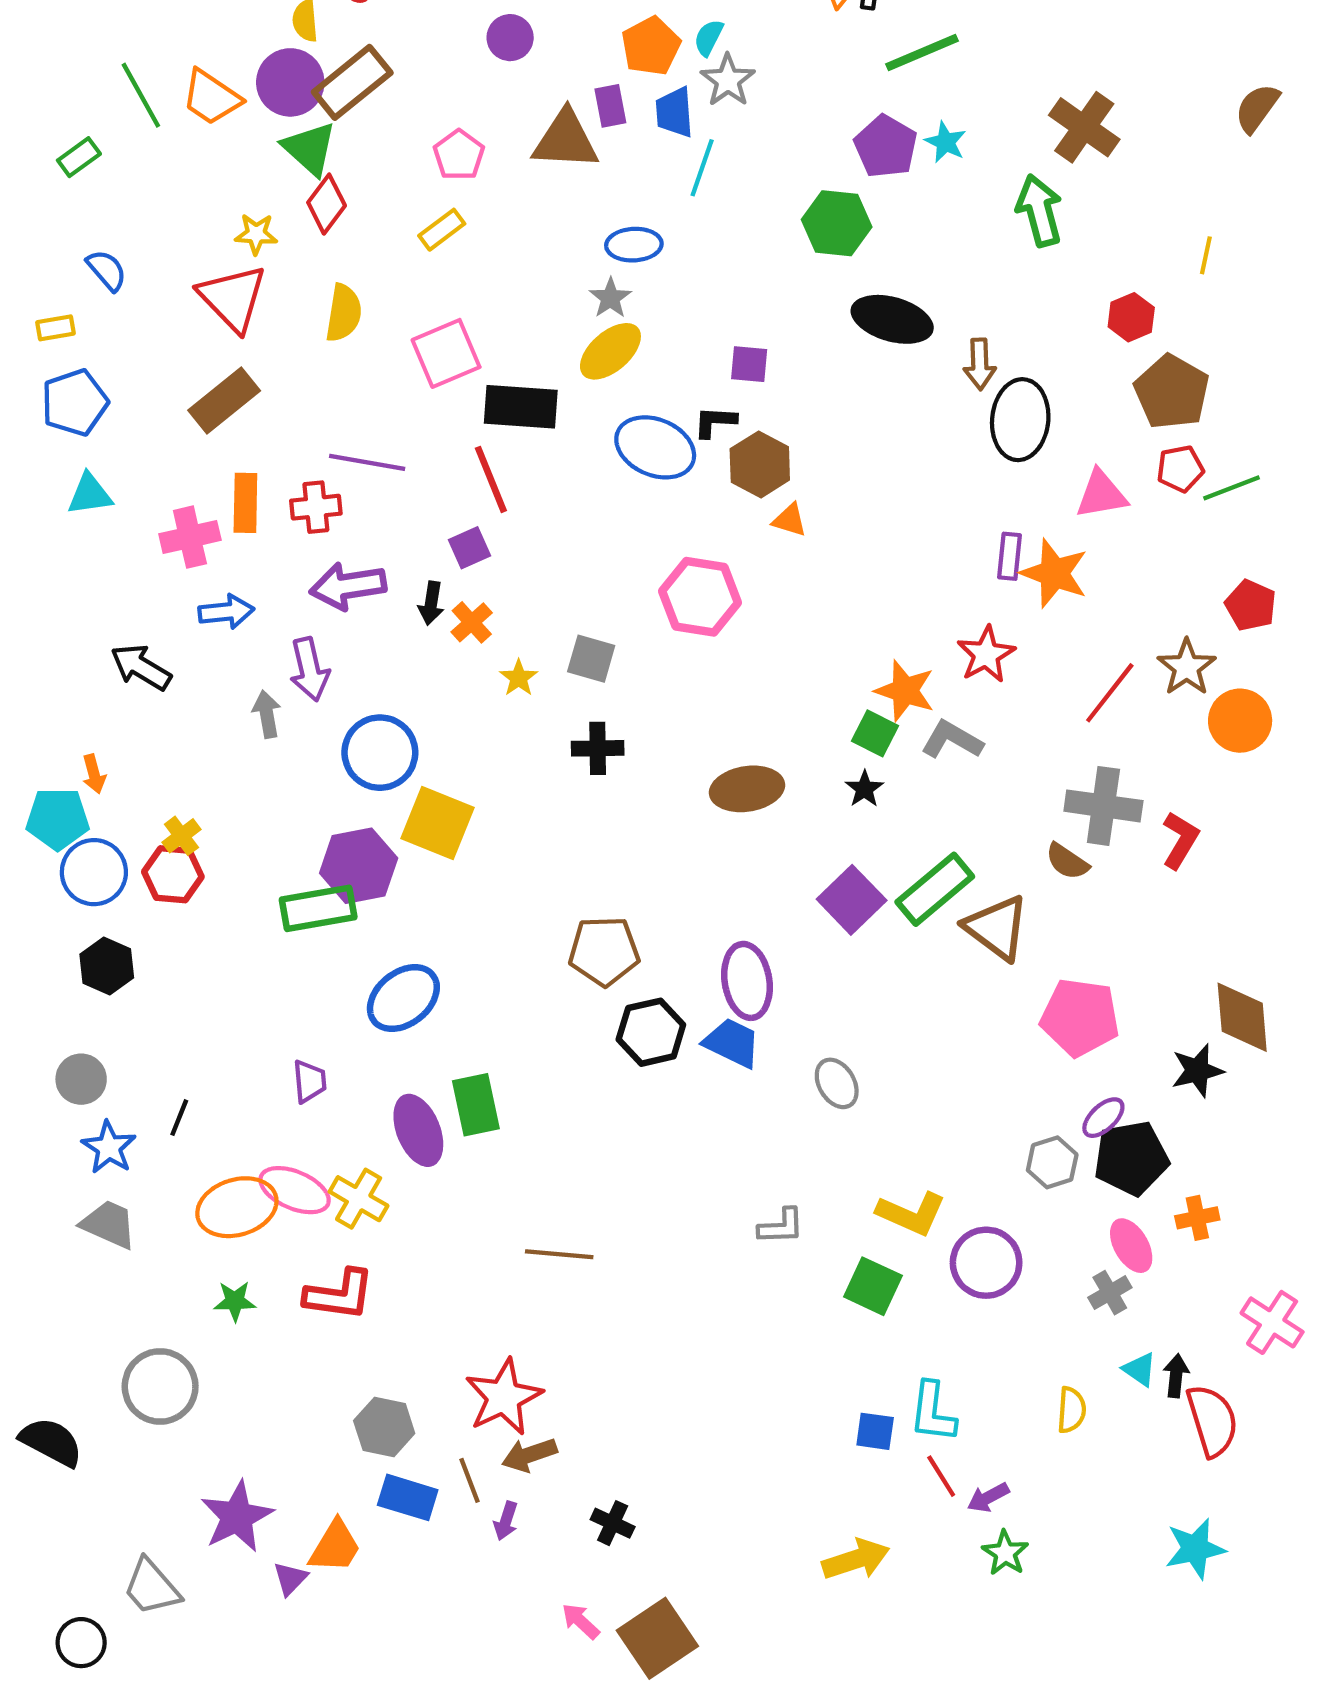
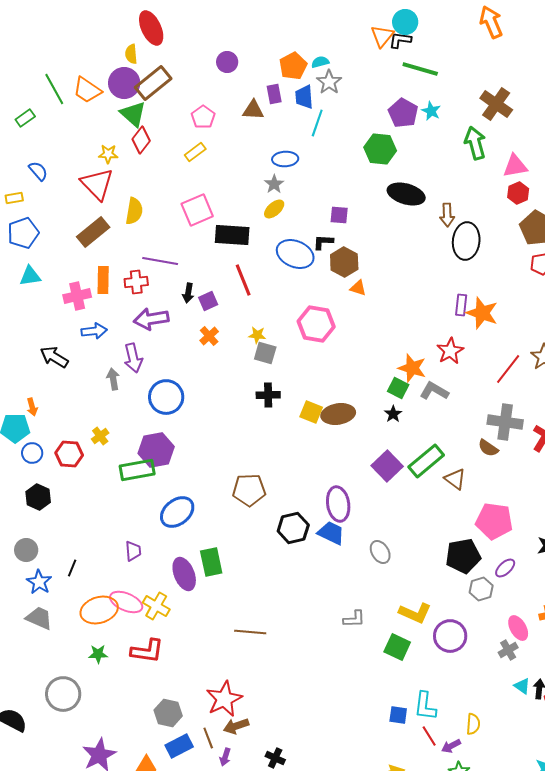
cyan semicircle: (709, 38) -> (320, 62), turned 48
green line: (922, 53) -> (420, 69), turned 39
brown triangle: (566, 140) -> (253, 110), size x0.7
yellow semicircle: (344, 313) -> (134, 211), moved
yellow ellipse: (610, 351) -> (274, 209), size x0.7
red line: (491, 479) -> (243, 280), moved
pink triangle: (1101, 494) -> (515, 166), moved
black arrow: (431, 603) -> (188, 293), moved
yellow star: (519, 678) -> (257, 335), moved, turned -30
yellow square: (438, 823) -> (311, 412), moved, size x0.7
yellow cross: (181, 836) -> (100, 436), moved
blue circle: (94, 872) -> (32, 453), size x0.7
brown triangle: (997, 928) -> (455, 479), size x0.7
brown pentagon: (604, 951) -> (249, 490), moved
black pentagon: (1131, 1158) -> (463, 556), moved
yellow semicircle: (1071, 1410) -> (473, 724), moved
blue rectangle: (408, 1497) -> (179, 746), turned -44

